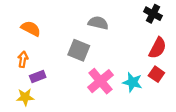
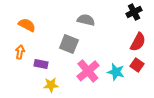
black cross: (153, 14) -> (134, 12), turned 35
purple rectangle: (38, 77) -> (41, 64), moved, turned 32
yellow star: (25, 97) -> (51, 85), moved

